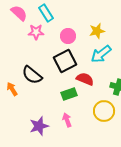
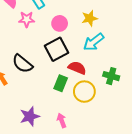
green rectangle: (69, 94) -> (61, 83), turned -49
yellow circle: (104, 111) -> (84, 92), moved
pink arrow: (67, 120) -> (62, 120), moved

